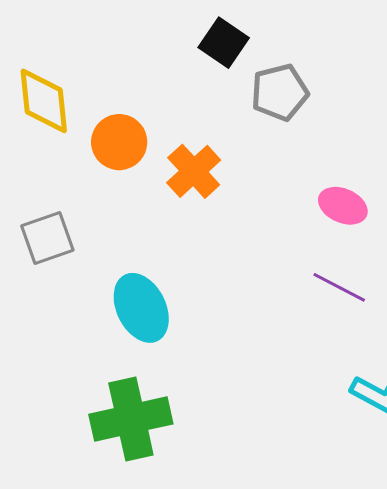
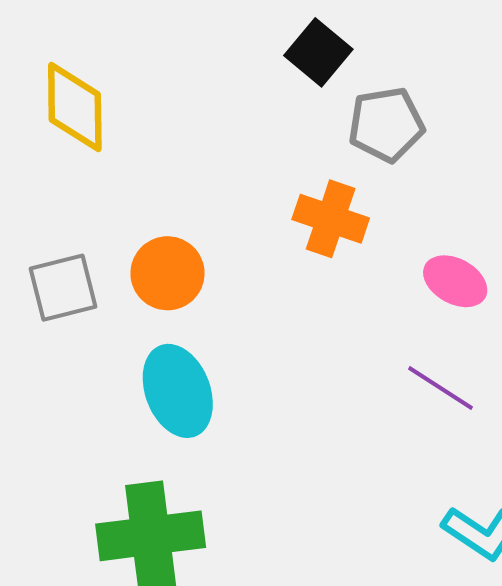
orange circle: (119, 142) -> (168, 273), moved
orange cross: (194, 171) -> (331, 219), moved, turned -34

